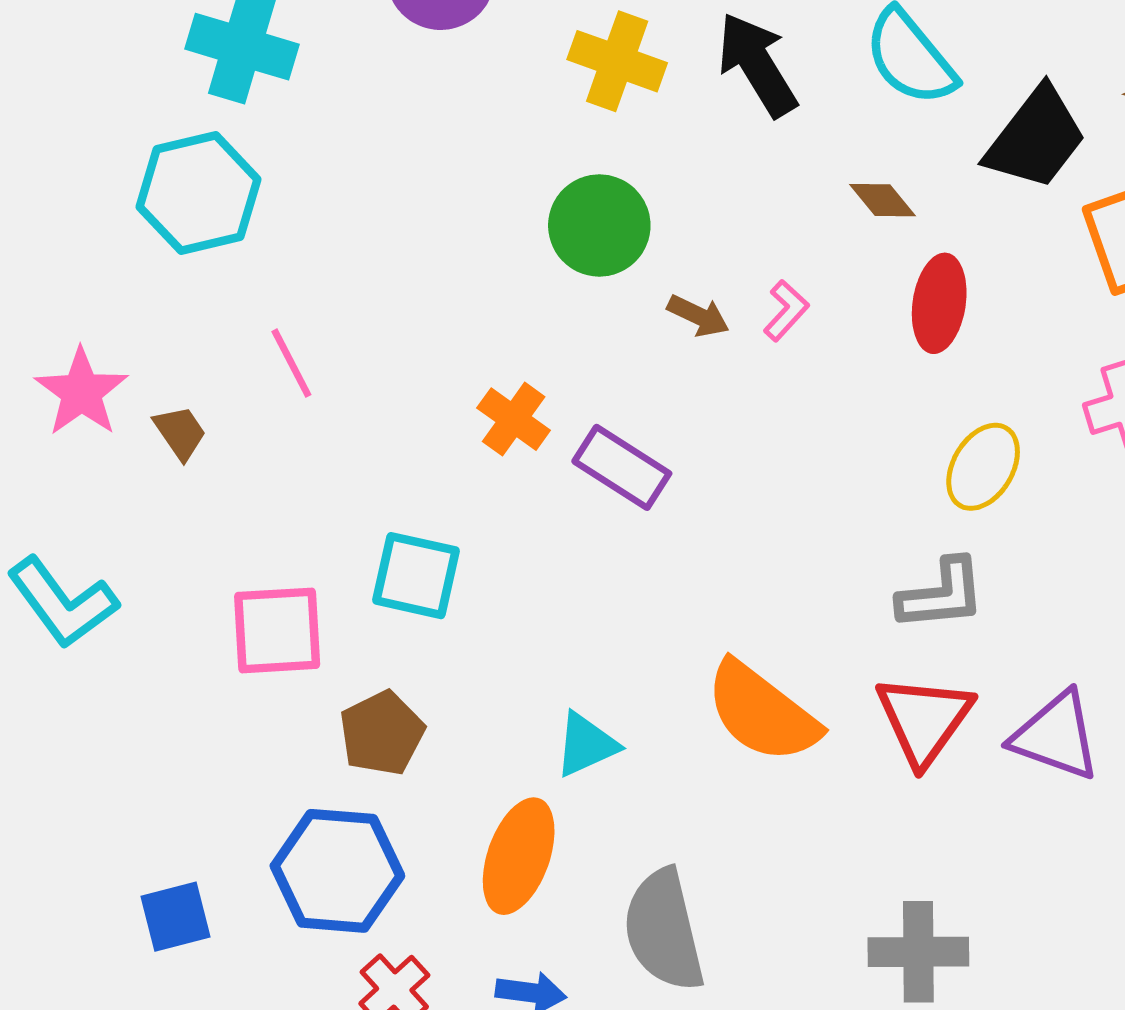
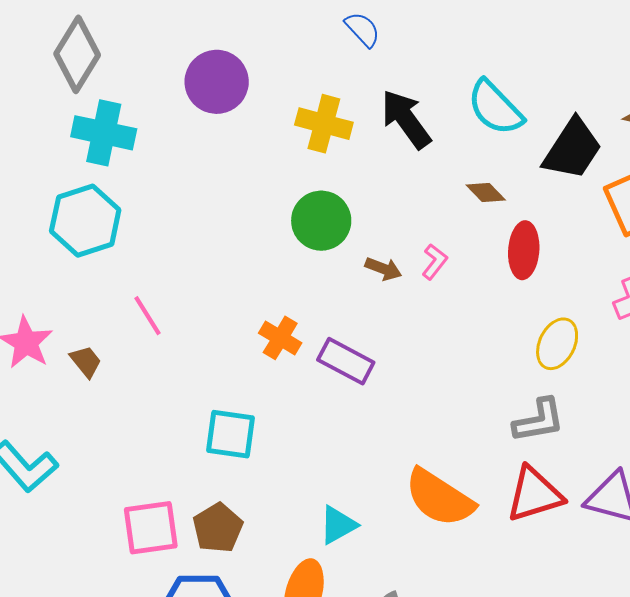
pink square: (277, 630) -> (151, 528), moved
red triangle: (924, 720) -> (534, 494), turned 42

